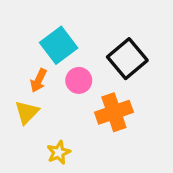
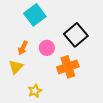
cyan square: (59, 45) -> (35, 15), moved

